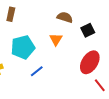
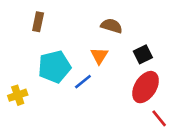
black square: (88, 30) -> (143, 54), moved
blue line: (37, 71) -> (83, 82), moved

